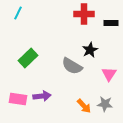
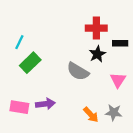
cyan line: (18, 13) -> (19, 42), moved
red cross: (84, 14) -> (96, 28), moved
black rectangle: (111, 23) -> (120, 43), moved

